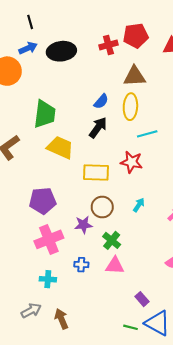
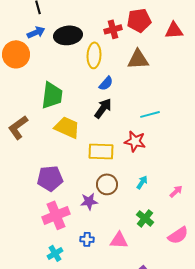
yellow ellipse: (130, 107) -> (94, 55), moved
green cross: (112, 240) -> (145, 218), moved
cyan cross: (48, 279) -> (55, 253), turned -35

